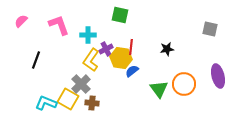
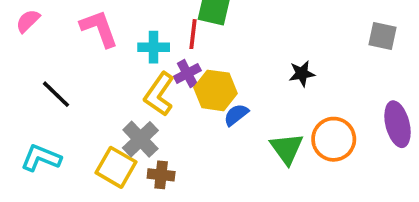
red line: (131, 47) -> (193, 34), moved
black line: (36, 60) -> (56, 94), turned -66
cyan L-shape: (46, 103) -> (41, 158), moved

